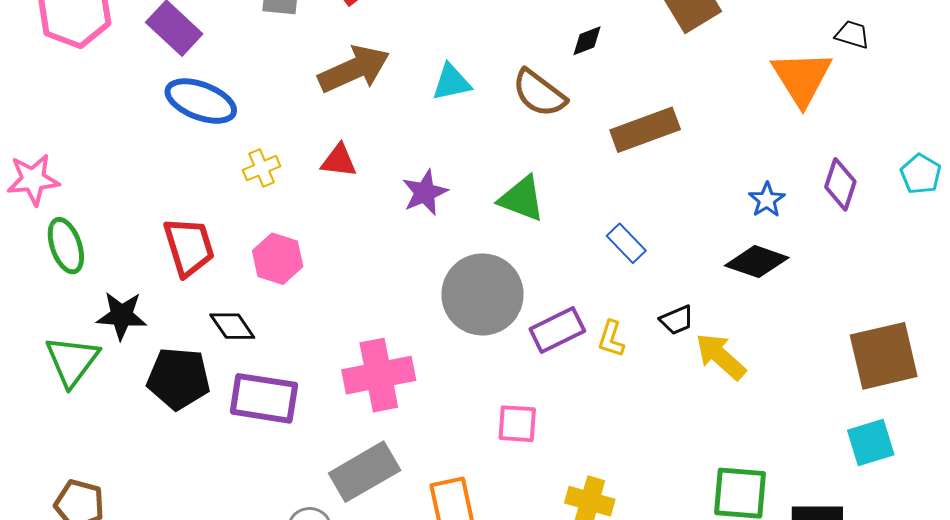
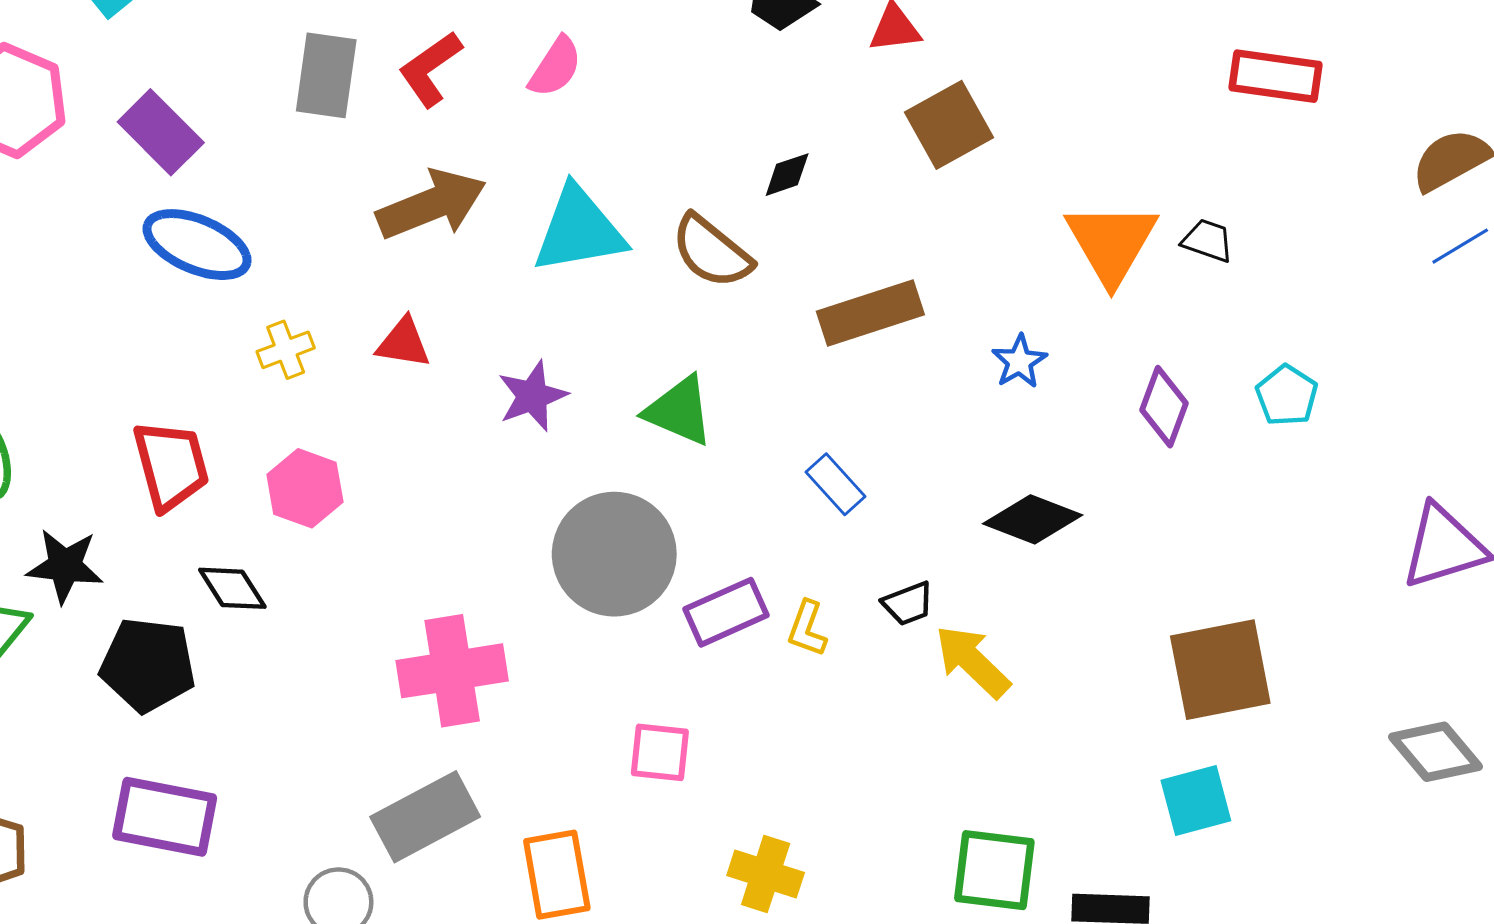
black trapezoid: (852, 35) -> (1208, 241), moved
cyan triangle: (452, 82) -> (579, 230), size x1.6
blue star: (767, 200) -> (1019, 361), moved
purple rectangle: (264, 398) -> (165, 817), moved

